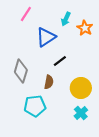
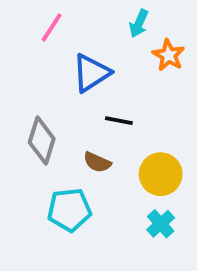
cyan arrow: (66, 19) -> (139, 23), moved
black line: (60, 61) -> (119, 121), turned 48
brown semicircle: (49, 82) -> (97, 162), turned 104

